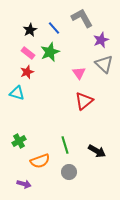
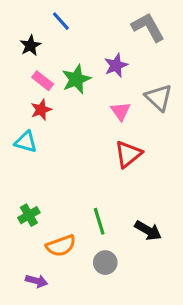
gray L-shape: (82, 18) -> (148, 27), moved
blue line: (54, 28) -> (61, 21), moved
black star: (30, 30) -> (30, 46), moved
purple star: (101, 40) -> (116, 65), moved

